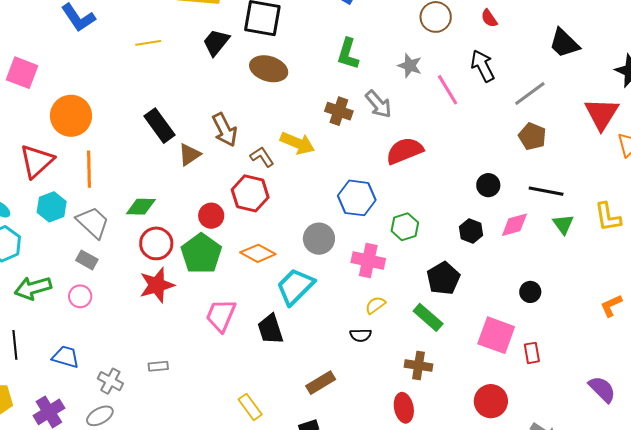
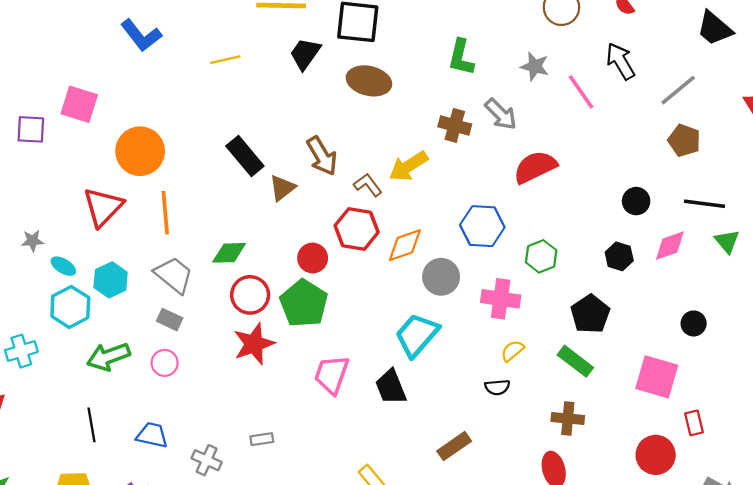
yellow arrow: (297, 143) -> (409, 166), turned 128
cyan hexagon: (52, 207) -> (111, 280), moved
orange diamond: (258, 253) -> (405, 245), moved, turned -44
red rectangle: (532, 353) -> (694, 423), moved

